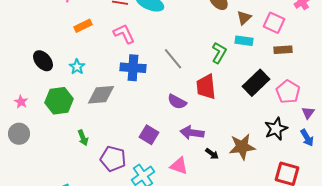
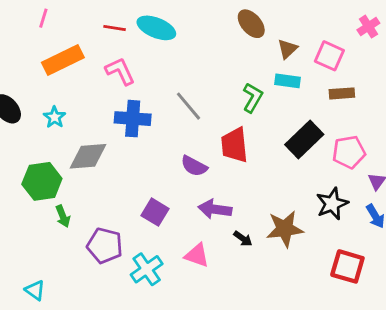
orange rectangle: (83, 26) -> (63, 60), size x1.6
pink pentagon: (288, 92) -> (349, 152), turned 30
green hexagon: (59, 101) -> (42, 181), moved

